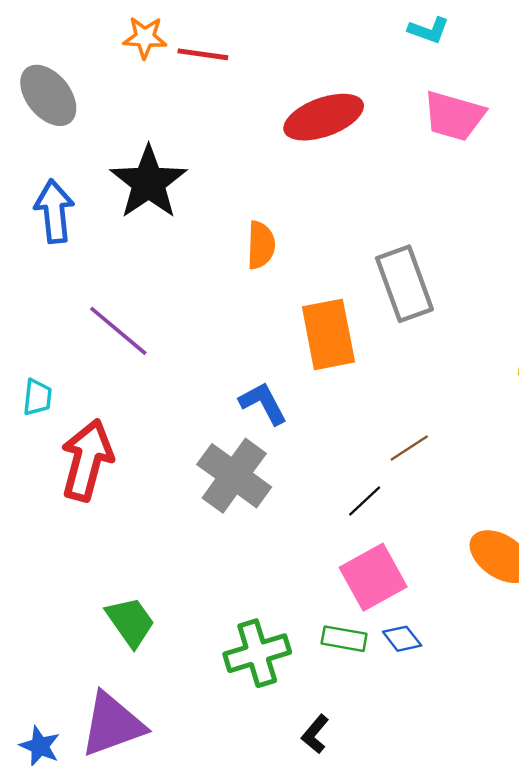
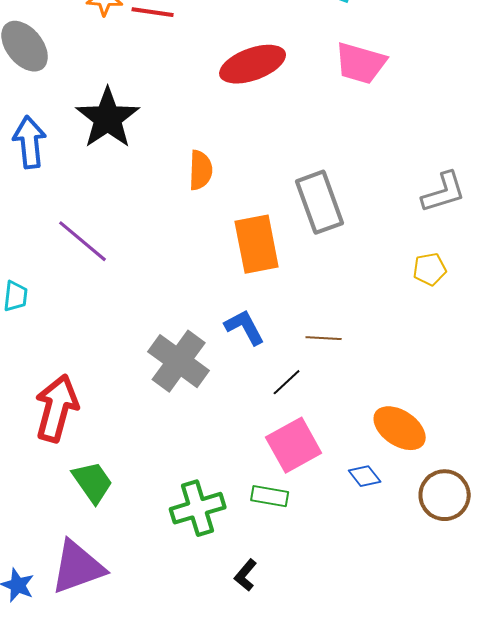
blue L-shape: (263, 403) -> (245, 327), moved
brown line: (409, 448) -> (324, 338), turned 36
red arrow: (87, 460) -> (57, 408), moved
blue diamond: (402, 639) -> (365, 476), moved

